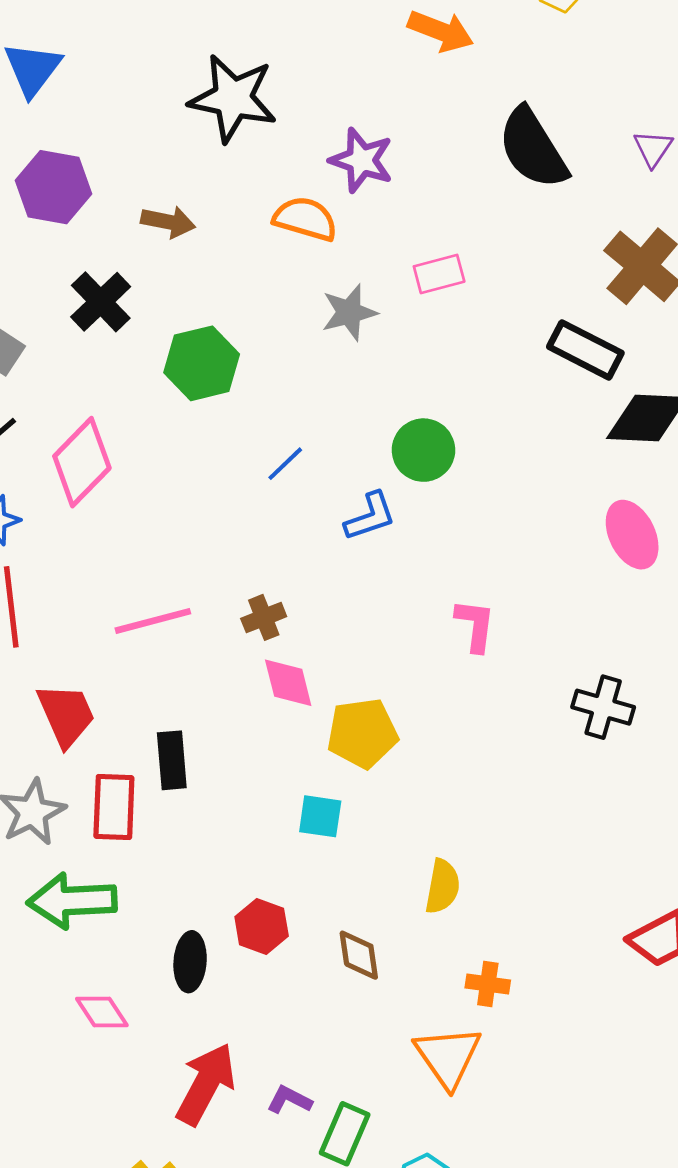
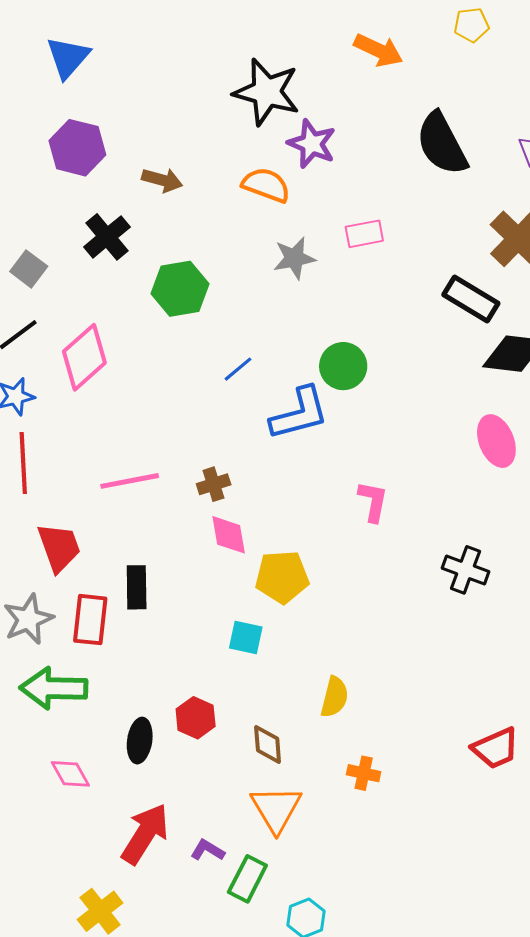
black star: (233, 98) -> (267, 92), moved
blue L-shape: (370, 516) -> (299, 413), size x1.5
orange triangle: (448, 1057) -> (276, 809), moved

